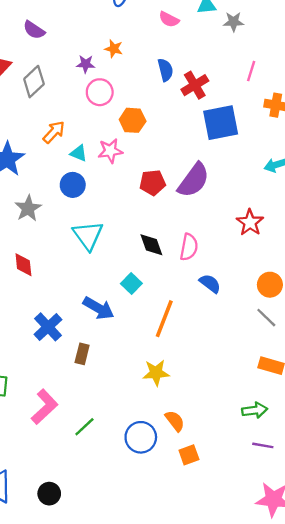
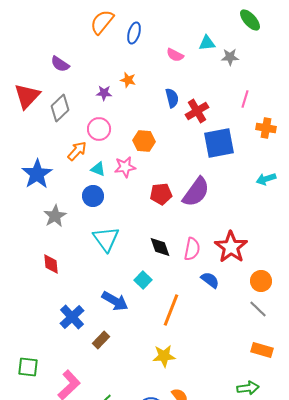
pink circle: (100, 92) -> (99, 129), moved
red star: (250, 222) -> (231, 247), moved, size x1.4
brown rectangle: (82, 354) -> (101, 340), turned 30

